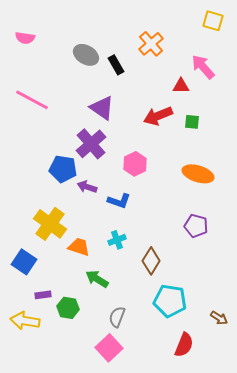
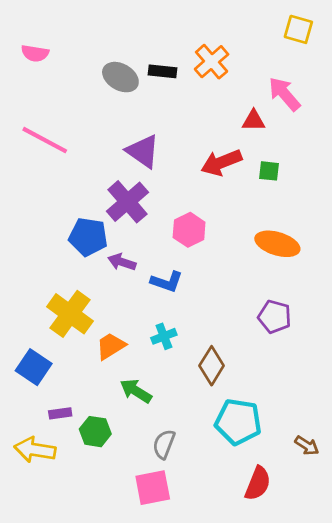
black rectangle: (116, 65) -> (162, 71), moved, turned -54
orange trapezoid: (79, 247) -> (111, 346), turned -50
pink square: (109, 348) -> (153, 488), turned 32

